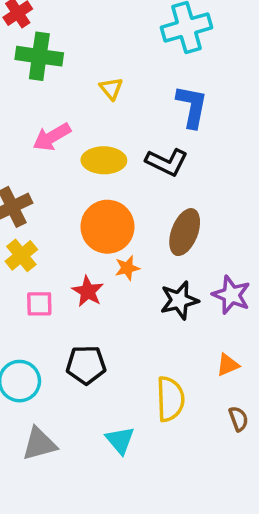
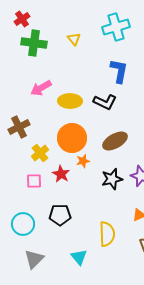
yellow triangle: (111, 89) -> (74, 39), moved
brown ellipse: (185, 232) -> (115, 141), turned 40
yellow cross: (21, 255) -> (40, 153), moved
gray triangle: (39, 444) -> (34, 259), turned -30

